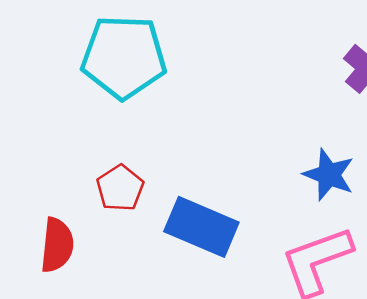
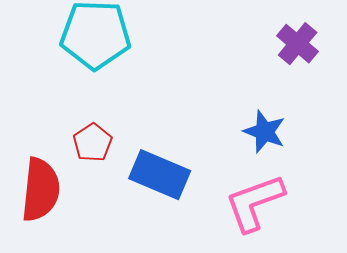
red semicircle: (57, 245) -> (41, 190), size x1.4

